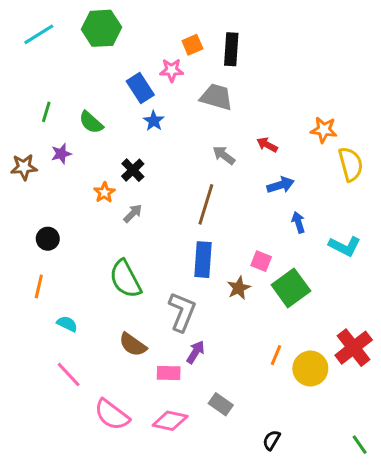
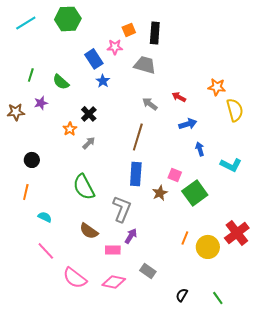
green line: (360, 445) -> (218, 298), moved

